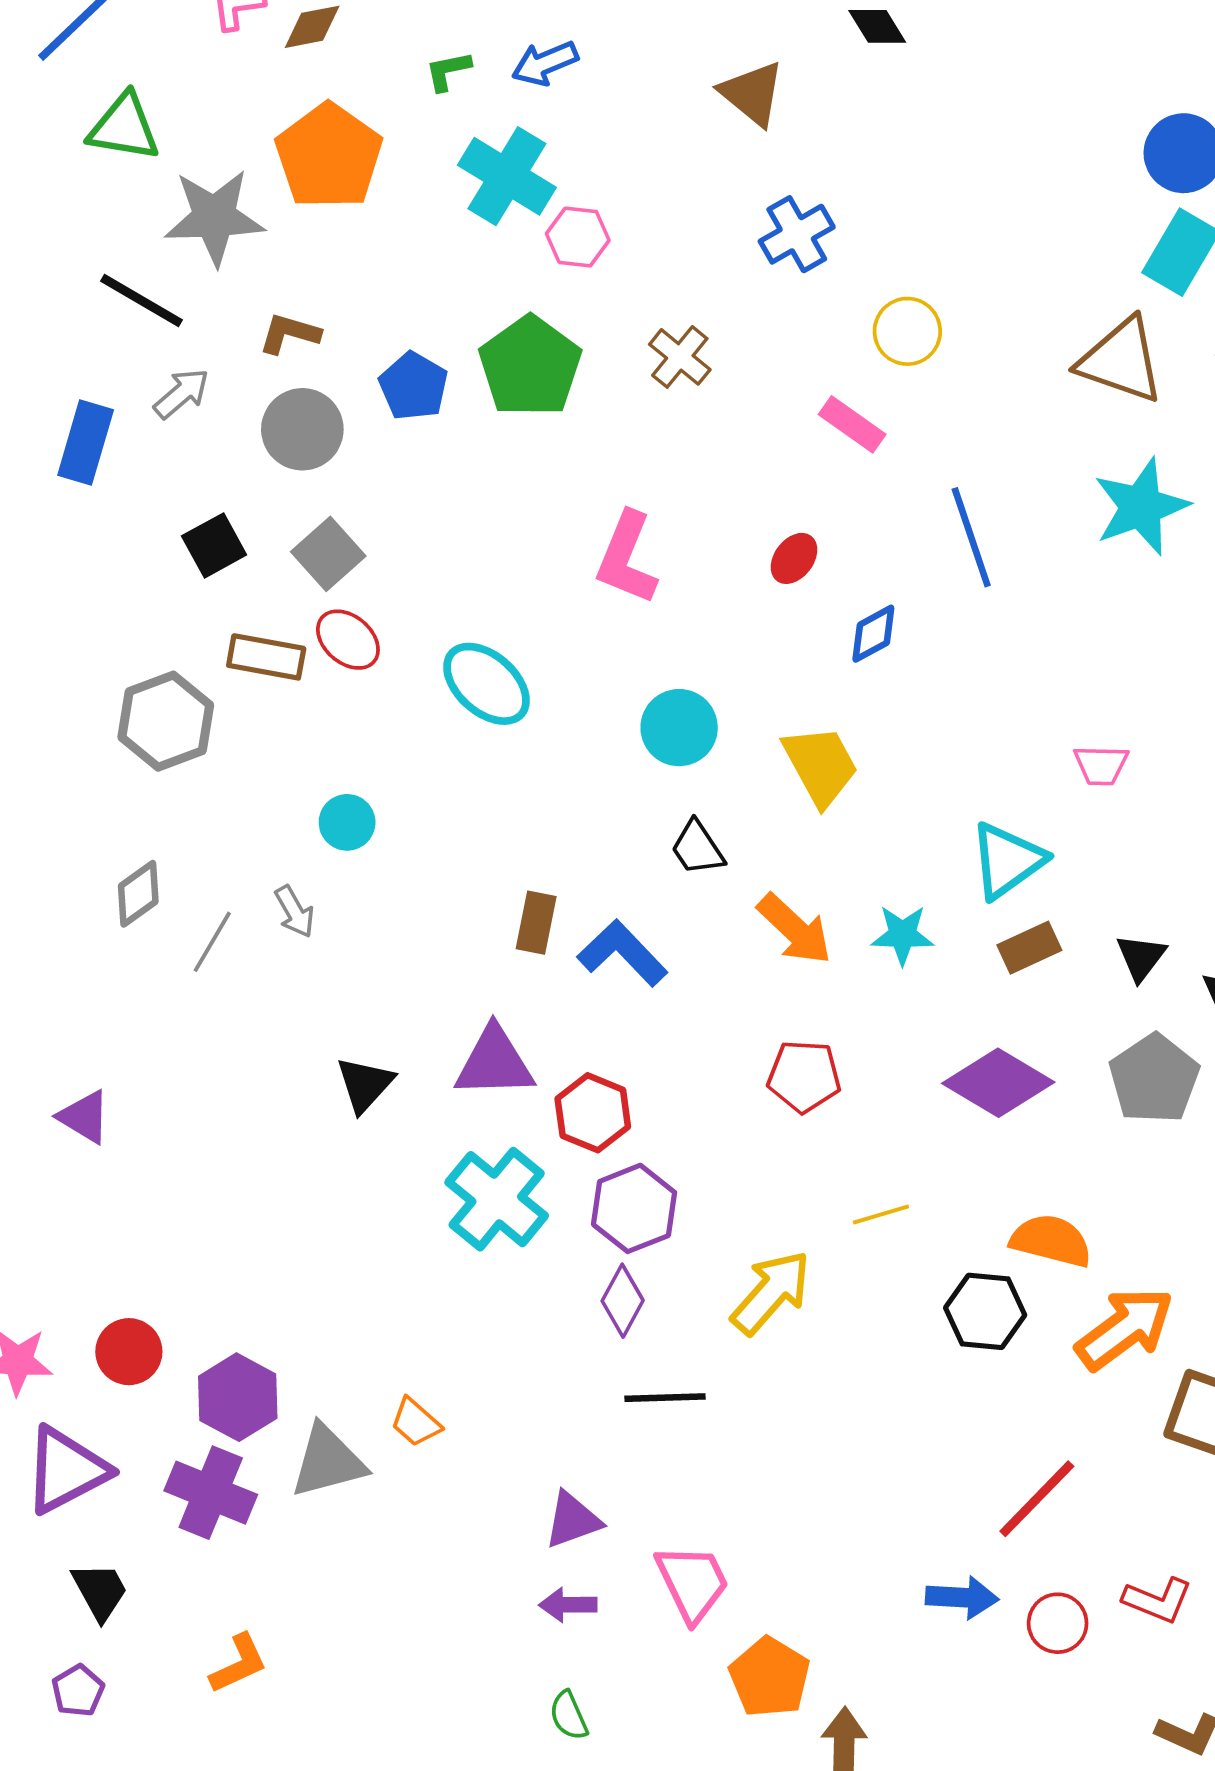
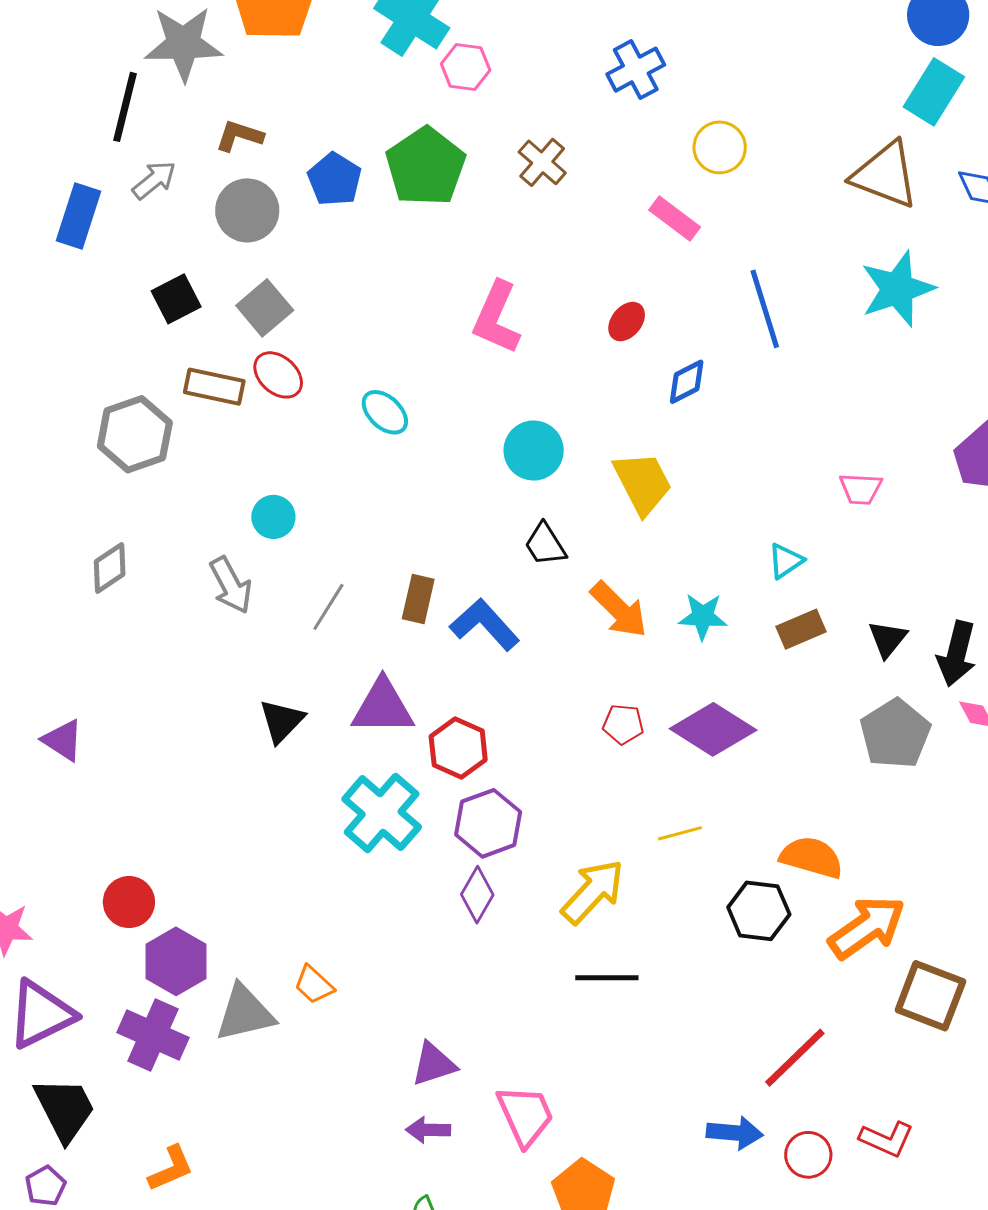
black line: (141, 301) -> (125, 107), turned 72
cyan ellipse: (486, 684) -> (385, 412), size x0.7
cyan triangle: (1007, 860) -> (786, 561), size x0.6
gray arrow: (295, 912) -> (231, 585), size x1.4
gray line: (212, 942) -> (328, 607), moved
red pentagon: (804, 1076) -> (623, 724), size x0.7
purple diamond: (998, 1083) -> (713, 729), moved
red circle: (129, 1352) -> (129, 902), moved
black line: (665, 1398) -> (607, 978), moved
black trapezoid: (100, 1591) -> (65, 1109), size x1.4

